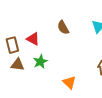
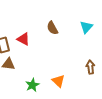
green star: (40, 62) -> (32, 85), moved

